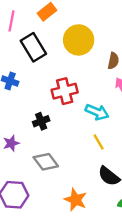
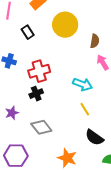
black rectangle: (33, 47) -> (28, 32), size x0.6
red cross: (65, 91) -> (39, 71), moved

